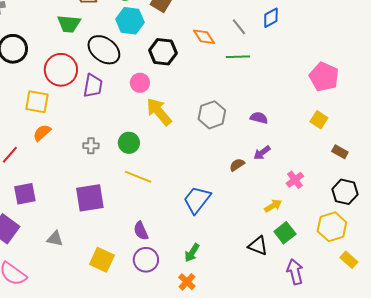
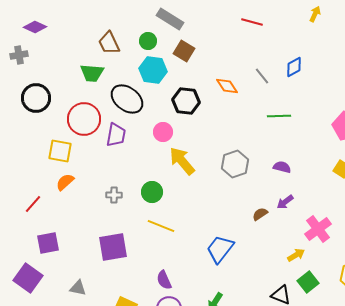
green line: (238, 57) -> (279, 116), moved
pink cross: (295, 180) -> (318, 229), size x1.5

